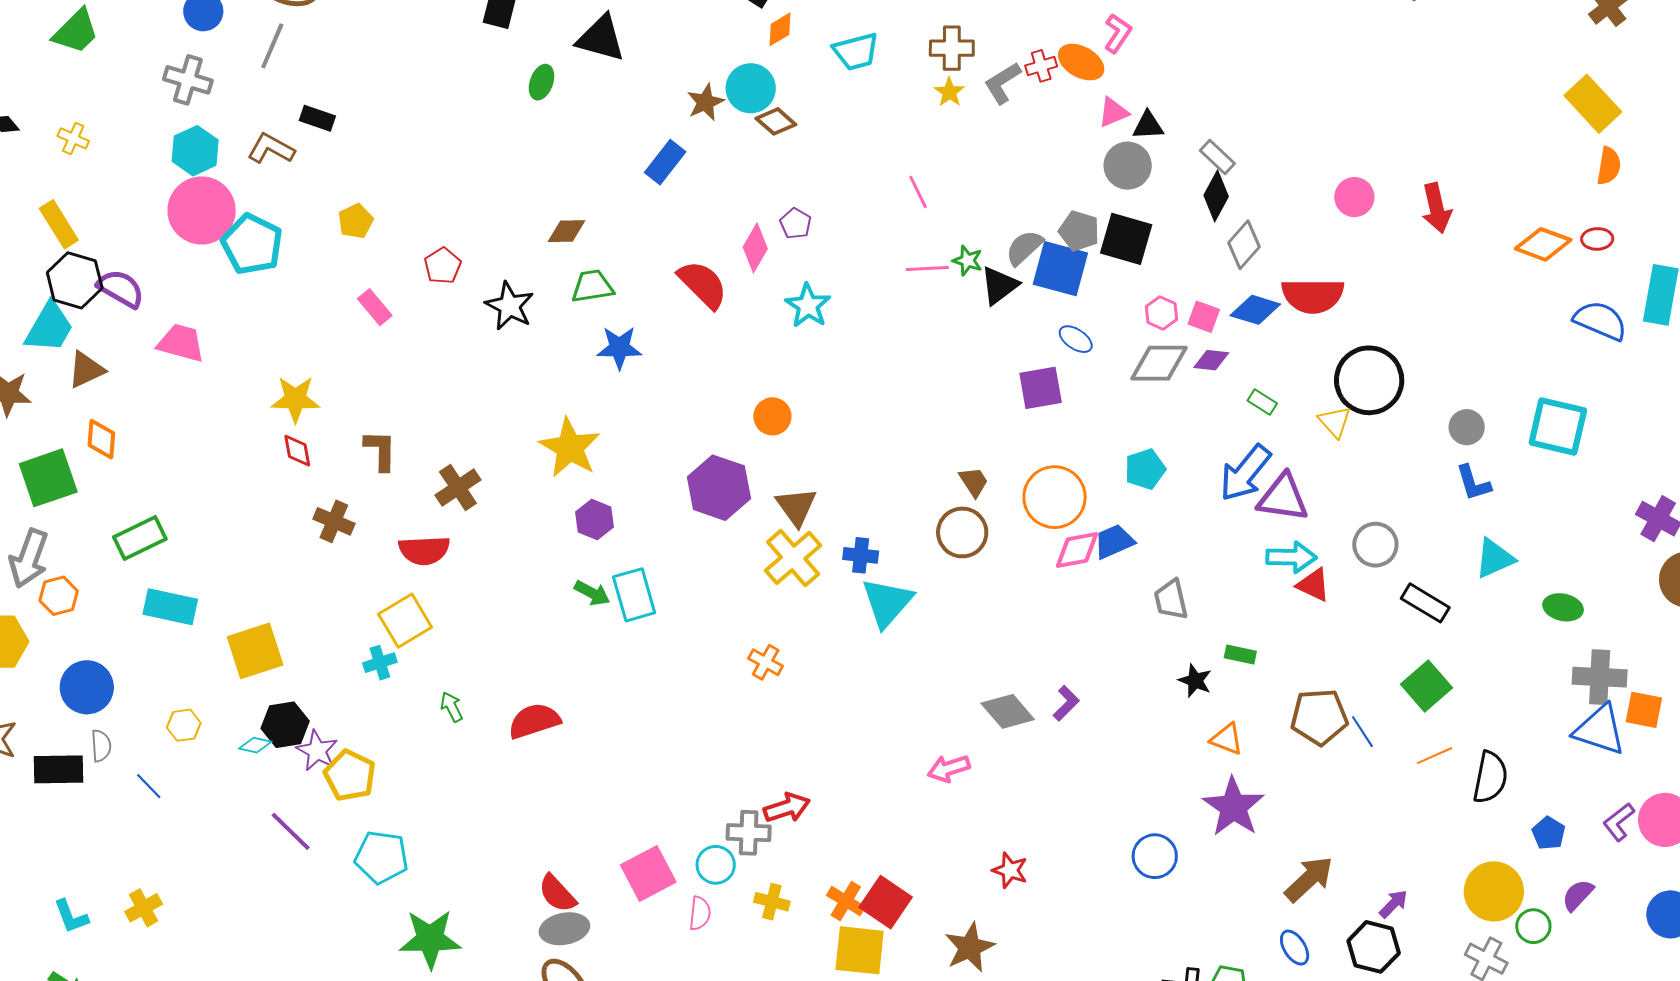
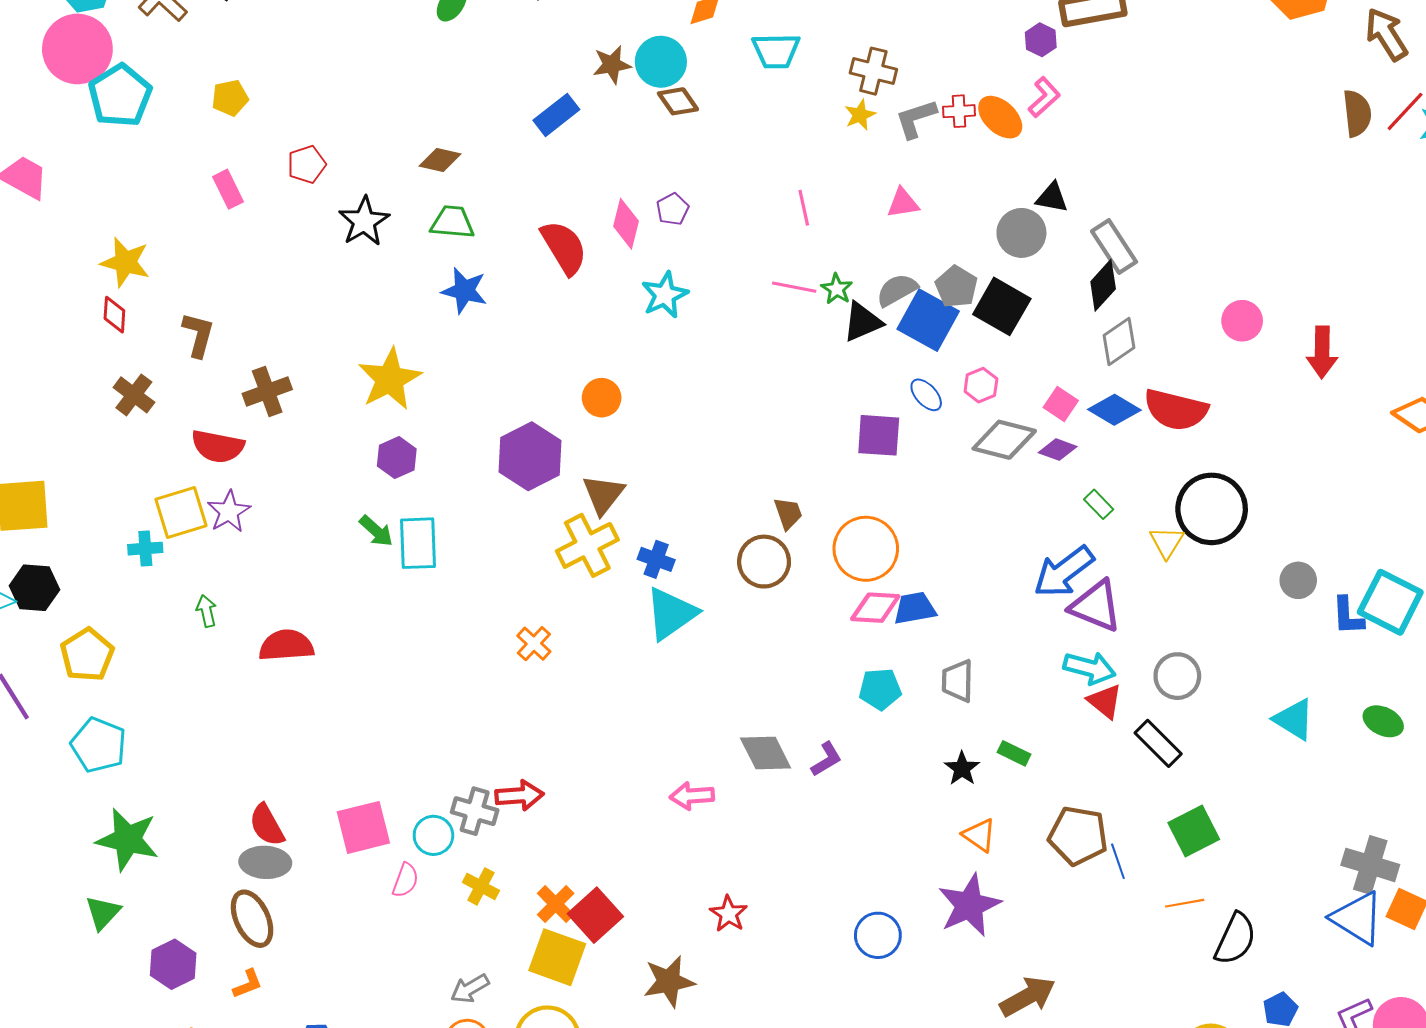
pink triangle: (1113, 112) -> (903, 203), moved
gray rectangle: (1217, 157) -> (1114, 247), size x1.4
pink diamond: (755, 248) -> (626, 224), turned -30
pink hexagon: (1161, 313) -> (981, 385), moved
cyan pentagon: (1145, 469) -> (880, 689), moved
blue L-shape: (1473, 483) -> (1348, 616), moved
cyan triangle: (1495, 558) -> (1294, 719), turned 42
black rectangle: (1425, 603) -> (1158, 743), moved
green ellipse: (1563, 607) -> (1383, 721), moved
purple star: (317, 751) -> (229, 512), moved

